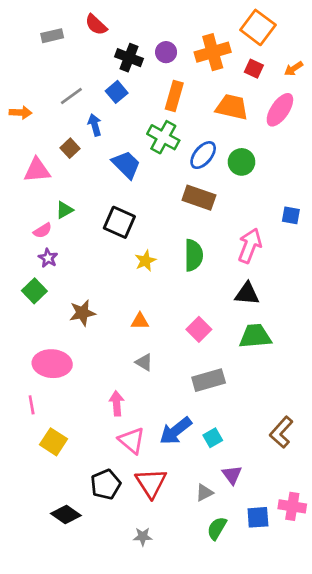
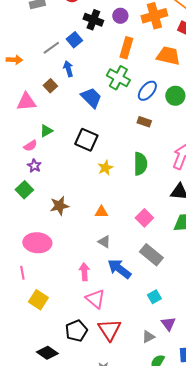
blue square: (117, 92) -> (74, 40), moved
brown rectangle: (199, 198) -> (144, 122), size x0.6
gray rectangle: (209, 380) -> (151, 255), turned 55
blue arrow: (176, 431) -> (119, 269), moved, turned 75

